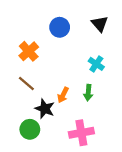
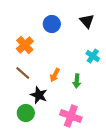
cyan cross: (96, 64) -> (93, 56), moved
orange arrow: (63, 95) -> (55, 75), moved
pink cross: (81, 133) -> (71, 116), turned 30

